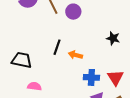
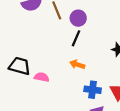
black line: (57, 47) -> (76, 38), moved
pink semicircle: (34, 86) -> (42, 77), moved

